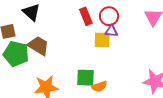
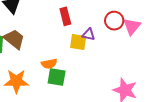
red circle: (109, 16) -> (114, 21), moved
orange semicircle: (99, 86) -> (49, 64), moved

